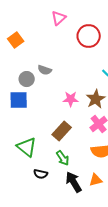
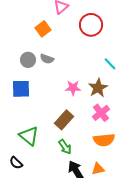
orange square: (16, 40) -> (43, 29), moved
gray circle: (27, 79) -> (28, 60), moved
black semicircle: (41, 174) -> (16, 163), moved, turned 32

